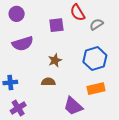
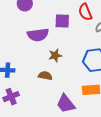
purple semicircle: (23, 44) -> (38, 35), moved

